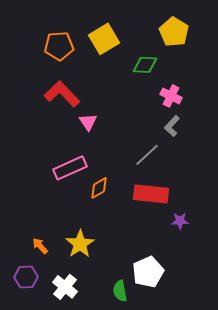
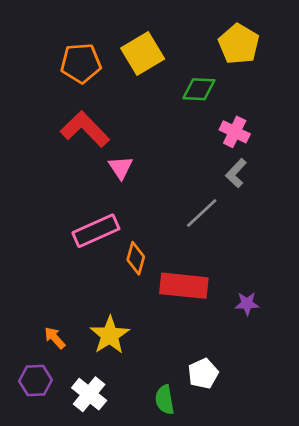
orange diamond: (99, 188) -> (136, 258), turned -45
red rectangle: (151, 194) -> (184, 286), moved
white pentagon: (148, 272) -> (203, 374), size x0.7

